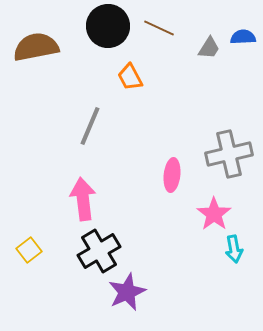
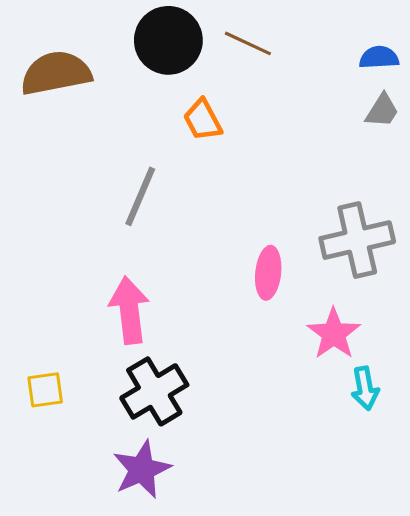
gray trapezoid: (209, 48) -> (382, 111), moved
yellow square: (29, 250) -> (45, 390), turned 30
purple star: (127, 292) -> (142, 469), moved

